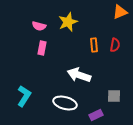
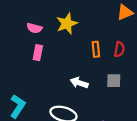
white arrow: (79, 75) -> (79, 83), size x0.7
gray square: (114, 96) -> (114, 81), moved

